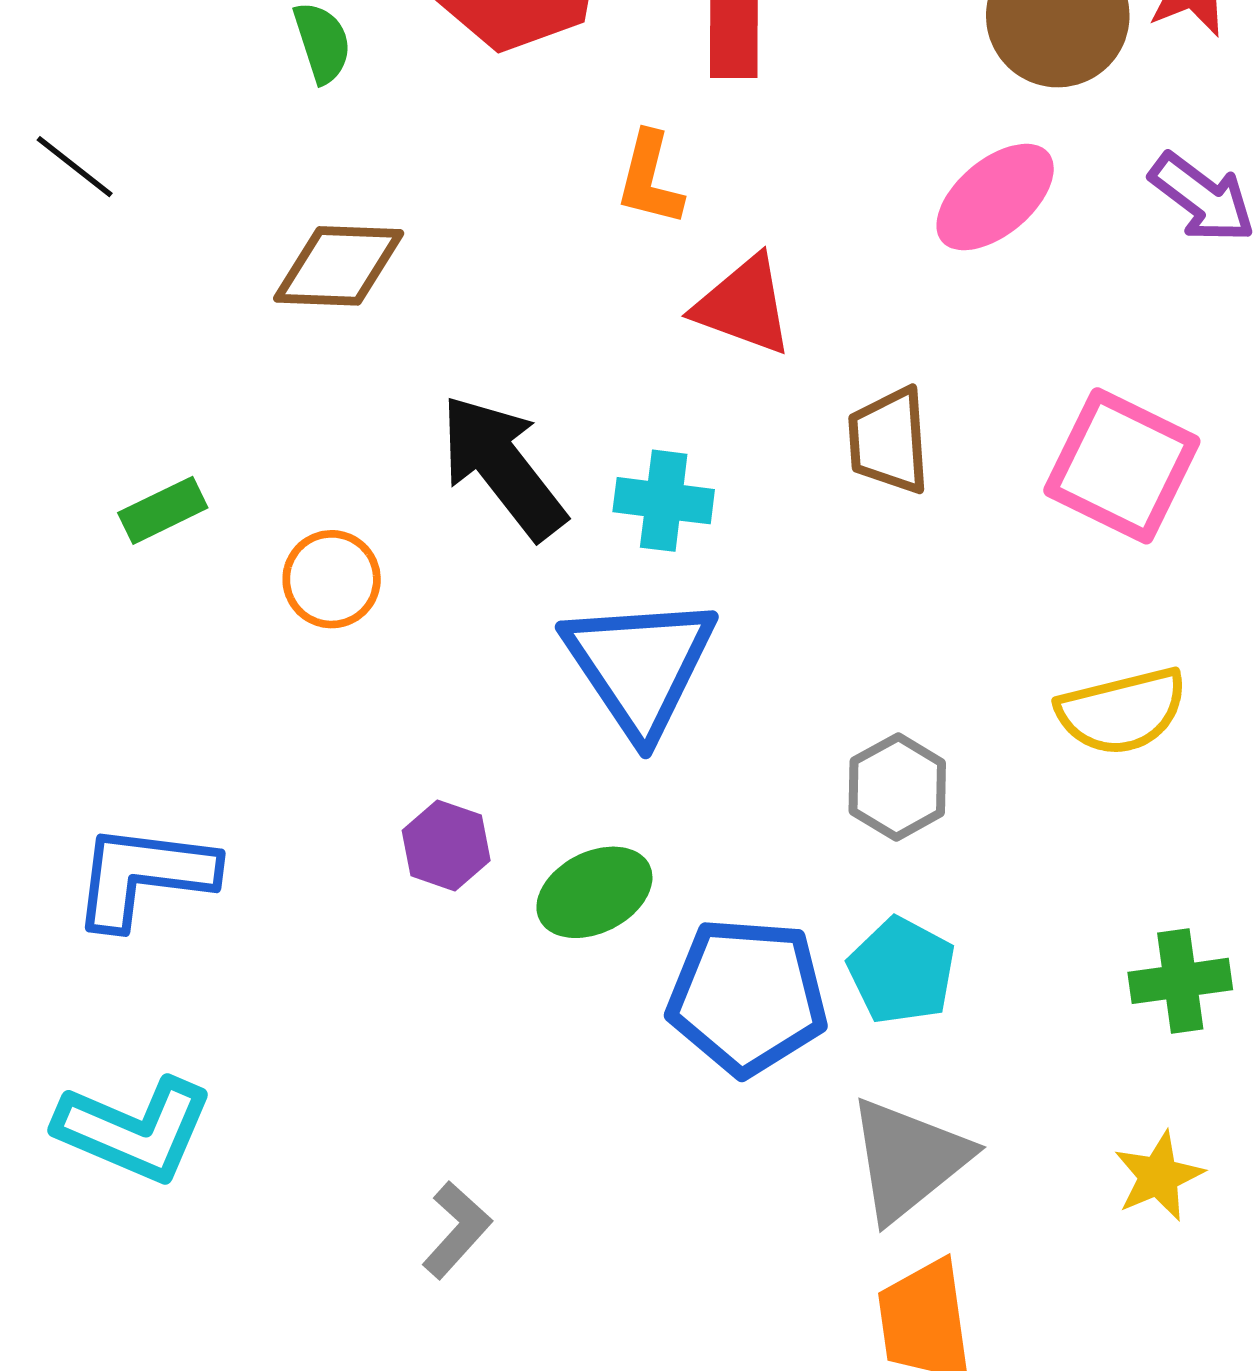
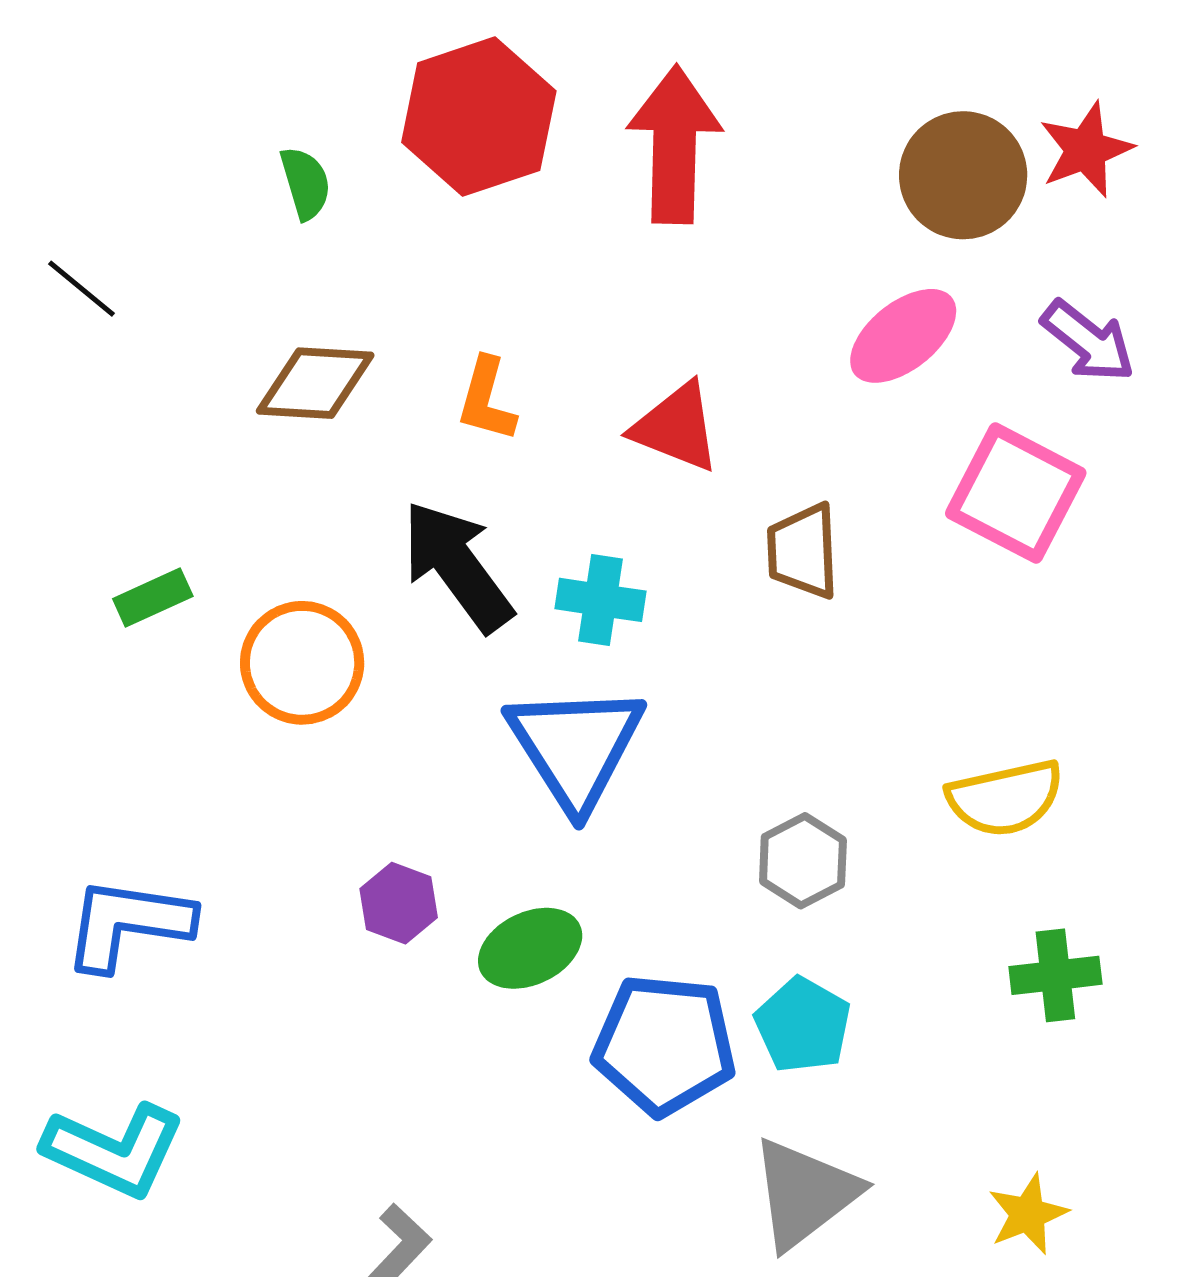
orange L-shape: (650, 179) -> (487, 400), moved
pink square: (1122, 466) -> (1016, 493), moved
orange circle: (332, 579) -> (302, 663), size x1.4
green cross: (1180, 981) -> (1055, 975), moved

